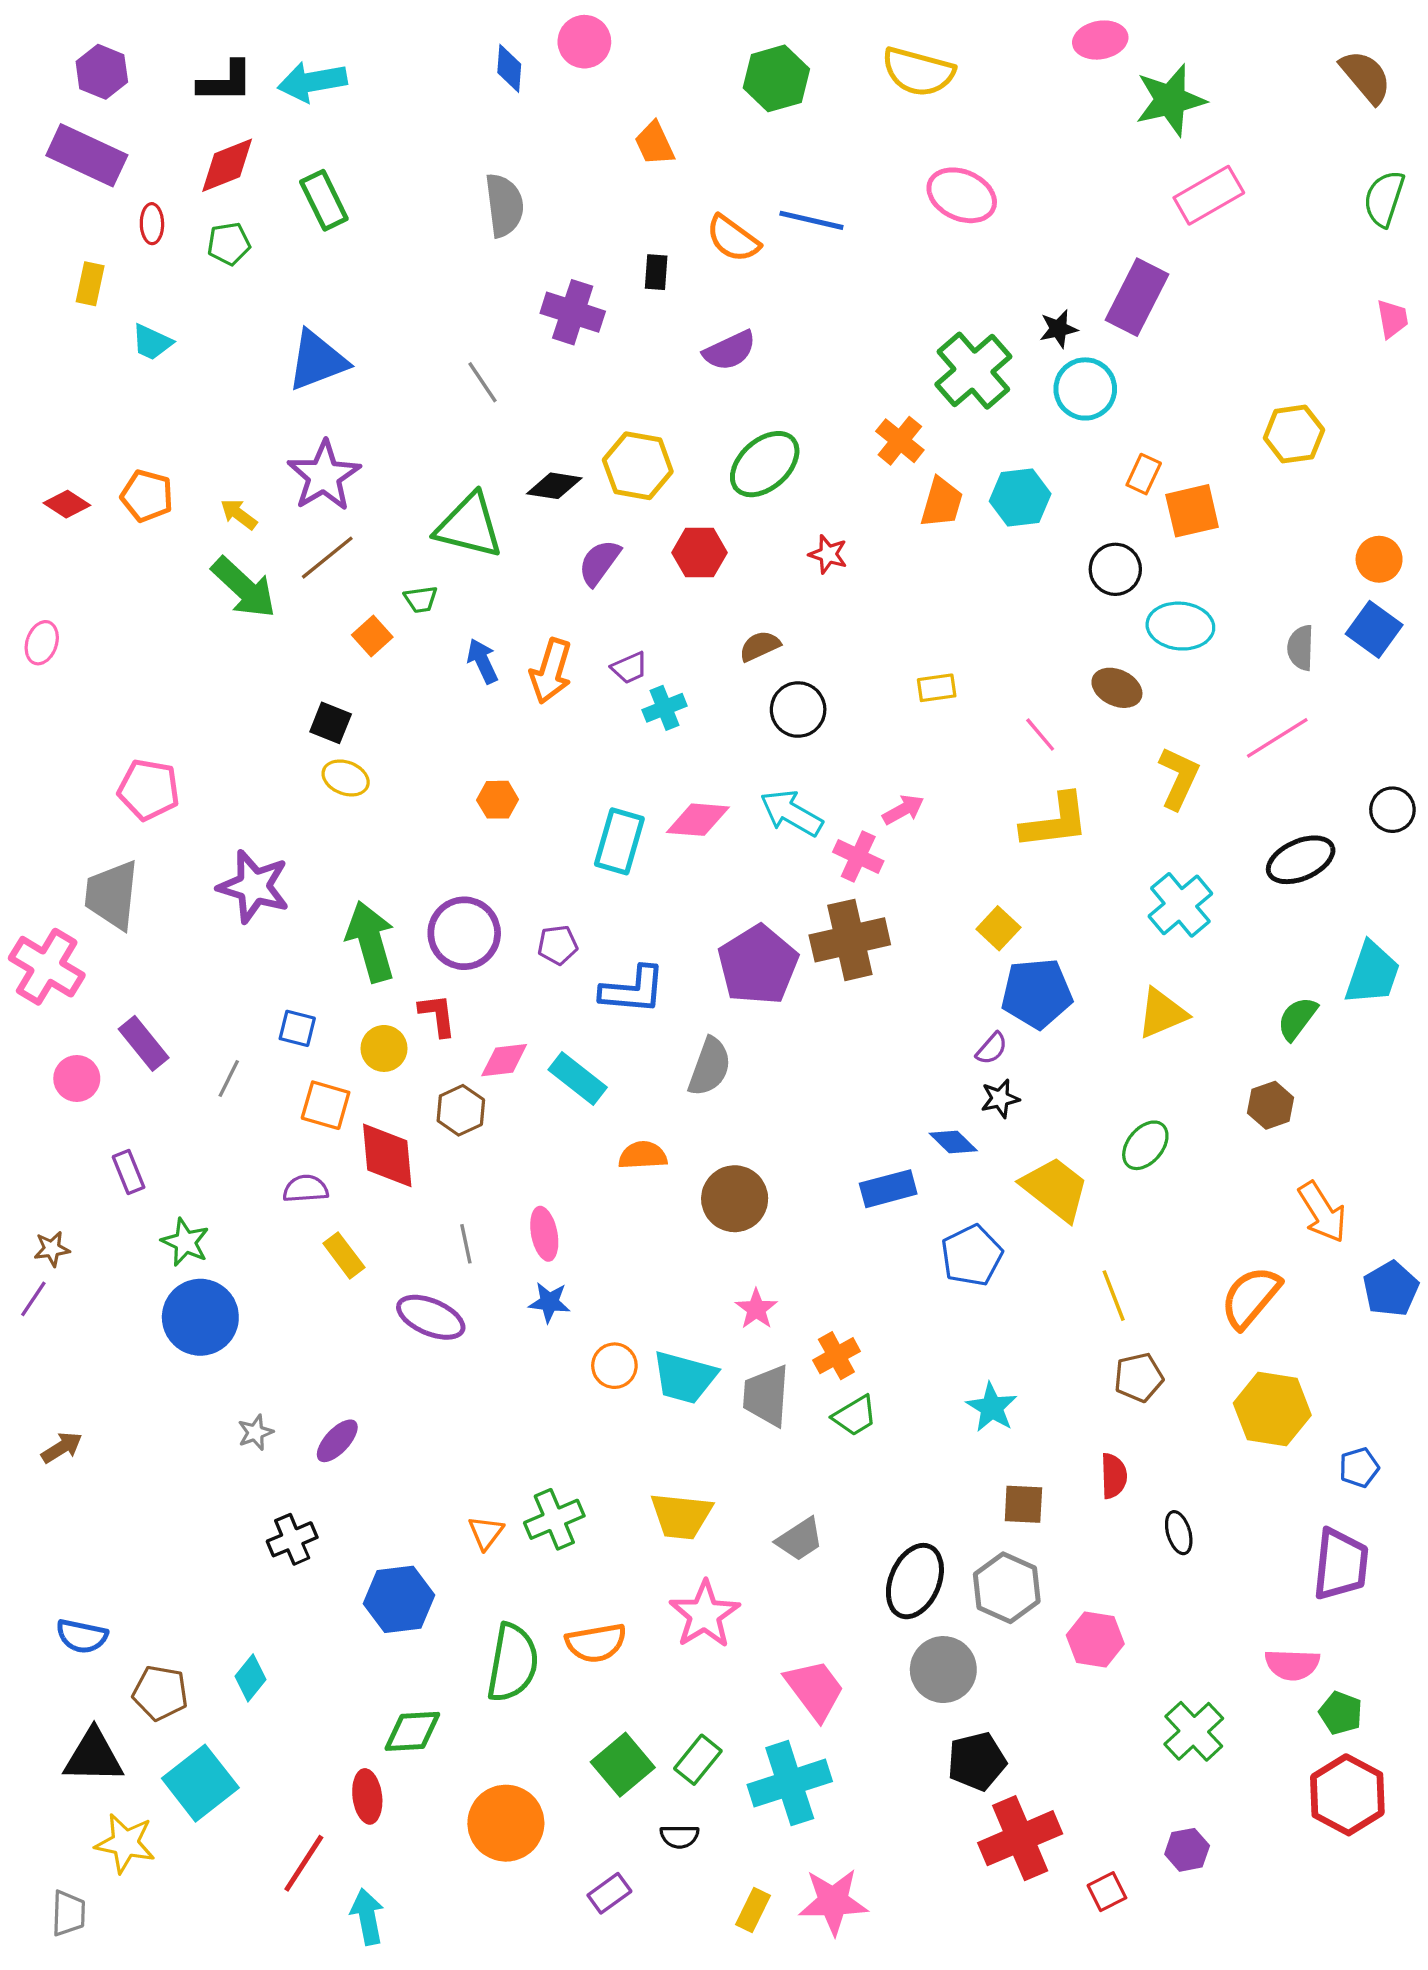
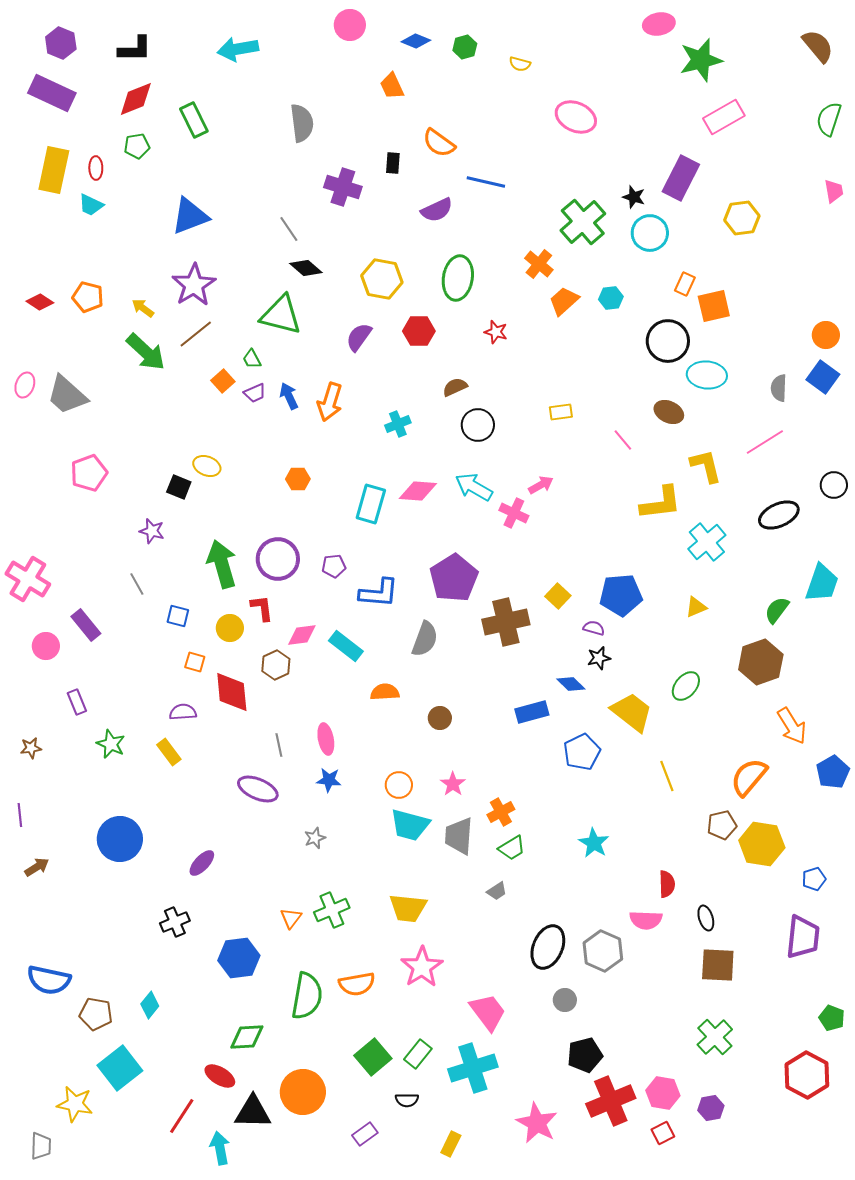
blue diamond: (509, 68) -> (416, 41), moved, turned -72
yellow semicircle: (918, 72) -> (520, 64), moved, size x0.5
green hexagon: (776, 78) -> (465, 47), size x0.6
cyan arrow: (312, 82) -> (238, 49), moved
blue line: (811, 220) -> (486, 182), moved
red ellipse: (152, 224) -> (96, 168), moved
yellow rectangle: (90, 284) -> (54, 170), size x1.8
black star: (1059, 329) -> (634, 197), turned 30
yellow hexagon: (1294, 434) -> (742, 218), moved
green ellipse: (765, 464) -> (458, 278), turned -39
black diamond: (554, 486) -> (306, 268), moved, turned 32
cyan hexagon: (1020, 497) -> (611, 298), size x0.7
orange trapezoid: (942, 502) -> (564, 301), turned -148
black circle: (1115, 569) -> (668, 341), size x1.4
green trapezoid: (421, 599) -> (252, 359), turned 70
purple trapezoid: (629, 668) -> (255, 393), moved
black square: (331, 723) -> (179, 487), moved
yellow L-shape: (1179, 778) -> (706, 466), turned -39
pink pentagon: (149, 790) -> (89, 473), turned -30
yellow L-shape: (1055, 821) -> (661, 503), moved
purple star: (254, 886) -> (152, 531), size x0.6
gray trapezoid: (112, 895) -> (67, 395), moved, turned -54
yellow square: (998, 928) -> (558, 596), moved
brown cross: (850, 940) -> (506, 622), moved
yellow triangle: (1162, 1013) -> (696, 607), size x0.7
purple semicircle: (992, 1048) -> (594, 628), turned -115
gray line: (229, 1078) -> (137, 584), moved, turned -55
orange square: (326, 1105) -> (195, 662), size x0.7
brown hexagon: (1271, 1105) -> (761, 662), size x1.6
brown circle: (735, 1199) -> (440, 718), size x0.6
yellow rectangle: (344, 1255) -> (169, 752), moved
purple line: (33, 1299) -> (20, 815), moved, turned -40
blue circle: (200, 1317) -> (120, 839), moved
orange circle: (614, 1366) -> (399, 785), moved
brown pentagon: (1139, 1377) -> (722, 825), moved
gray star: (255, 1432) -> (315, 838), moved
brown square: (1023, 1504) -> (718, 965), moved, size x1.4
gray trapezoid: (800, 1539) -> (497, 891), moved, size x0.7
blue semicircle: (82, 1636) -> (49, 980), size x1.4
pink hexagon: (1095, 1639) -> (663, 1093), moved
pink semicircle: (1292, 1665) -> (646, 920), moved
gray circle: (943, 1670) -> (565, 1000), size x0.6
green pentagon: (1341, 1713) -> (832, 1018), moved
black triangle: (93, 1756) -> (253, 1112), moved
red ellipse: (367, 1796) -> (220, 1076), turned -52
pink star: (833, 1902) -> (537, 1123), moved, turned 30

